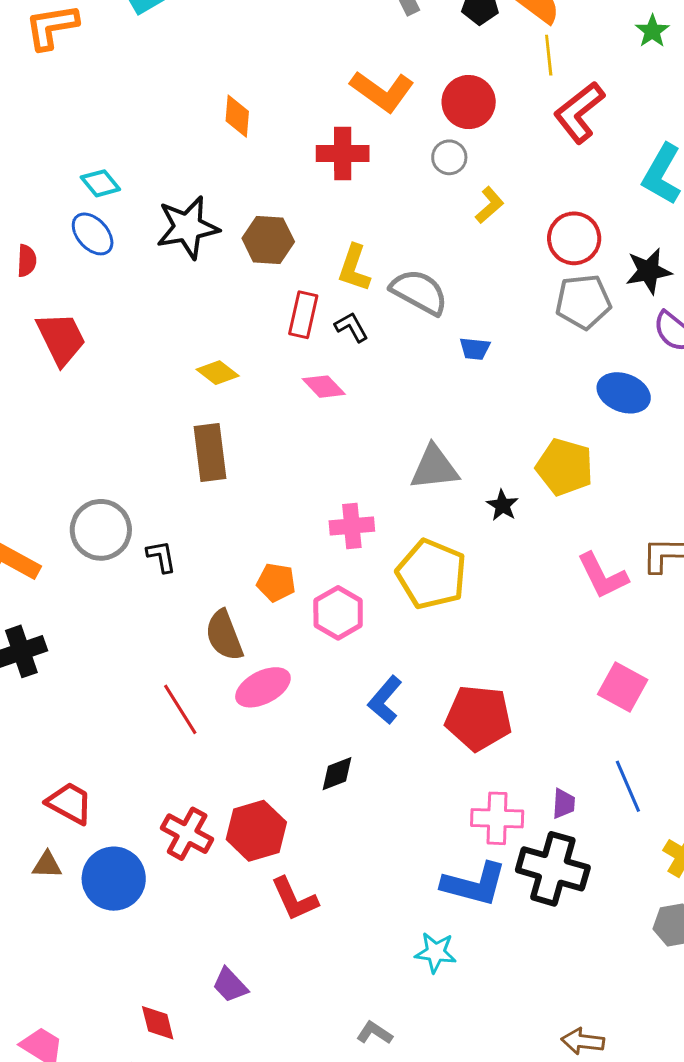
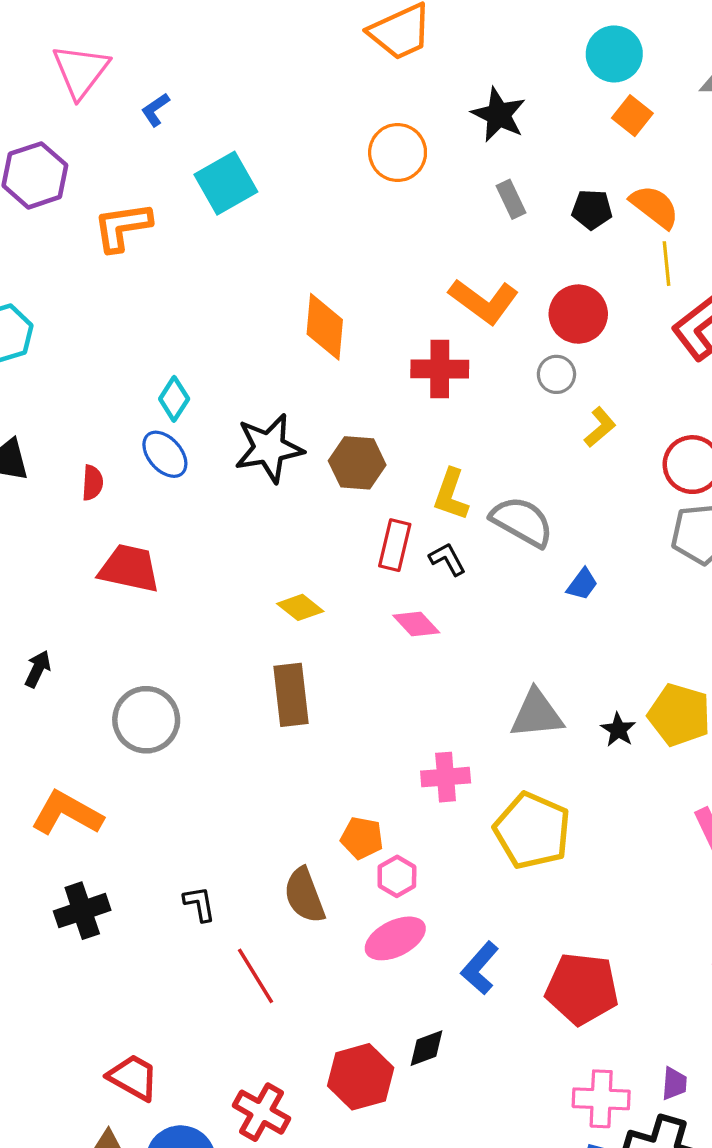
orange diamond: (237, 116) -> (325, 327), size x1.4
cyan diamond: (100, 183) -> (174, 399), turned 72
red trapezoid: (61, 339) -> (129, 568), turned -52
blue trapezoid: (475, 349) -> (582, 584), turned -60
black star: (502, 505) -> (618, 730), moved
gray circle: (101, 530) -> (146, 720), moved
black L-shape: (161, 556) -> (199, 904), moved
pink hexagon: (338, 613) -> (397, 876), moved, size x0.7
pink ellipse: (263, 687) -> (395, 938), moved
red hexagon: (256, 831) -> (361, 1077), moved

